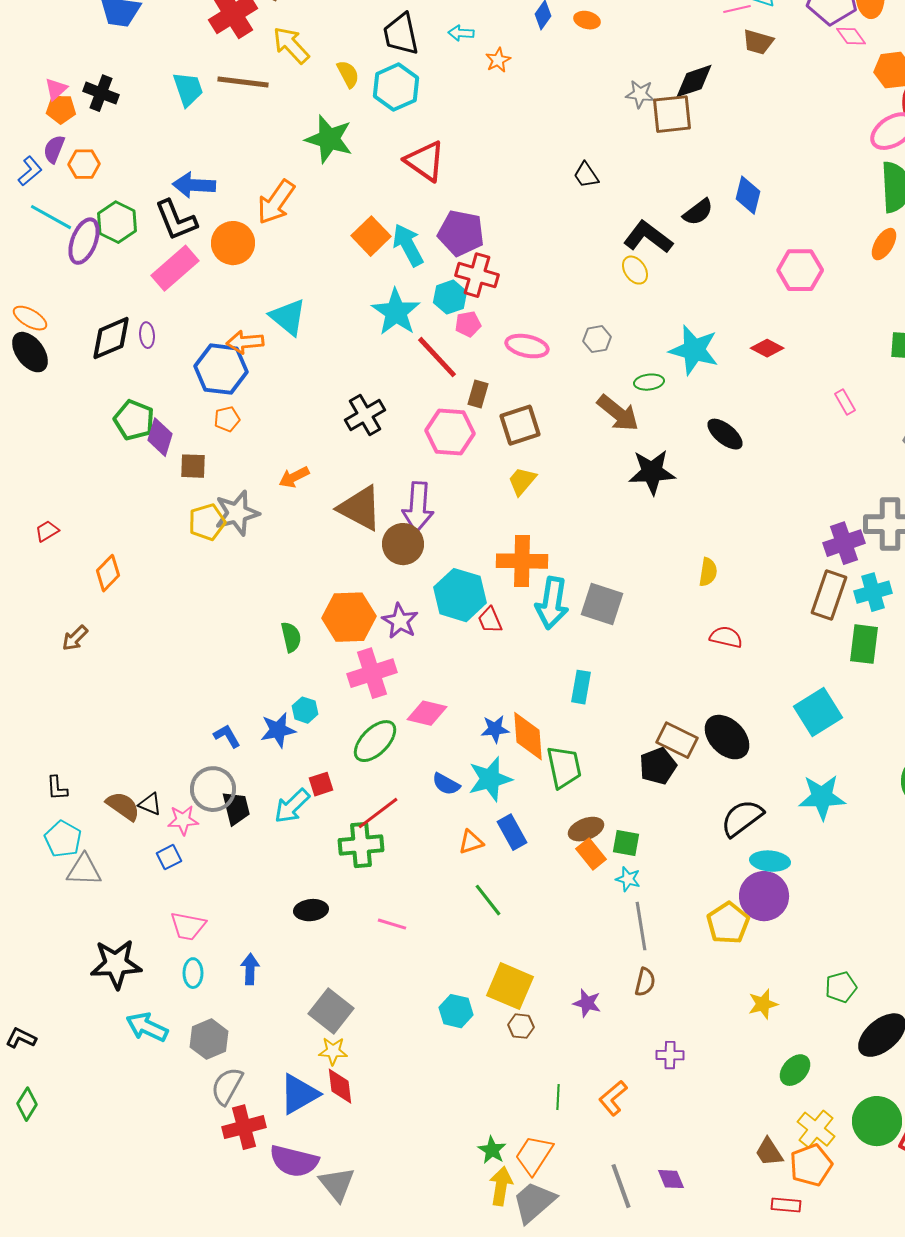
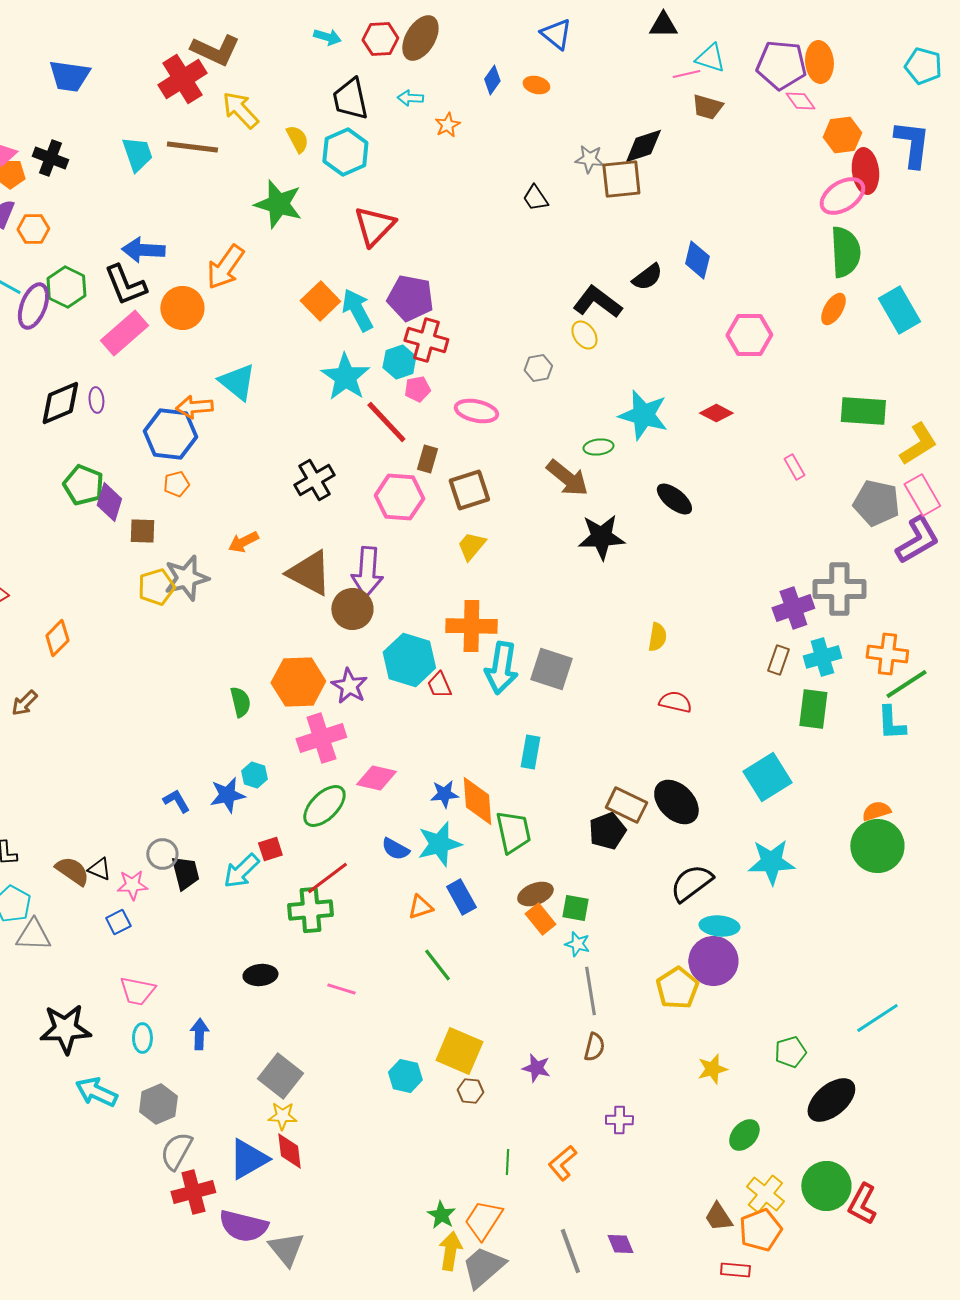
red triangle: (425, 161) -> (374, 226), turned 39
black trapezoid: (586, 175) -> (535, 198), moved
gray hexagon: (597, 339) -> (538, 368), moved
brown rectangle: (829, 595) -> (778, 660), size x0.6
gray circle: (213, 789) -> (162, 854), size x0.7

